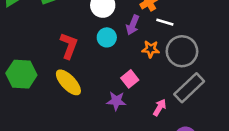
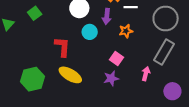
gray circle: (182, 51) -> (166, 18), moved

